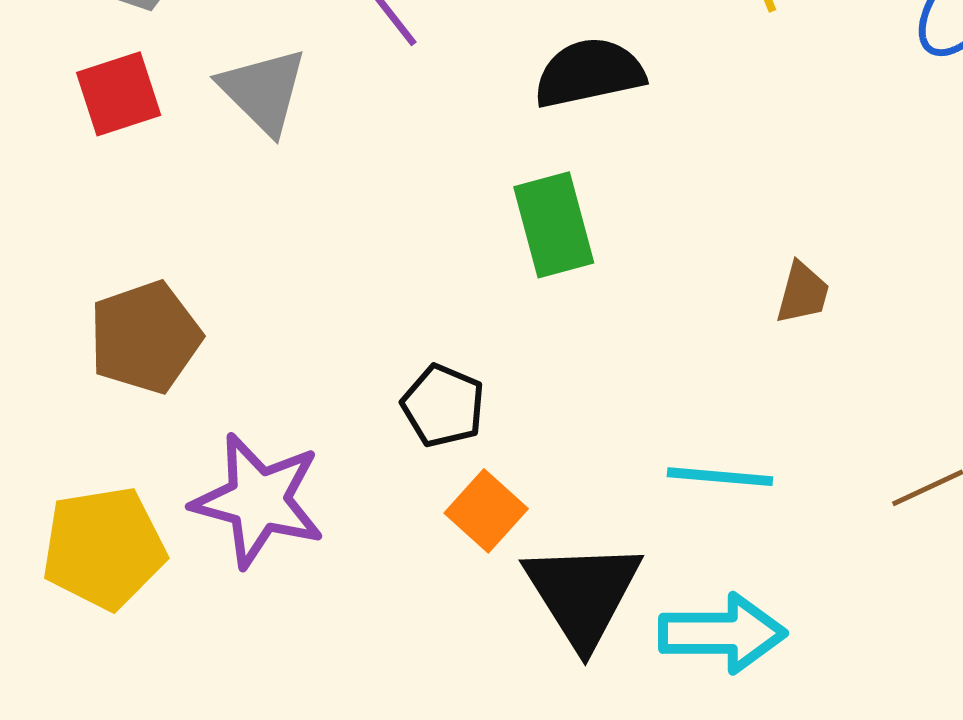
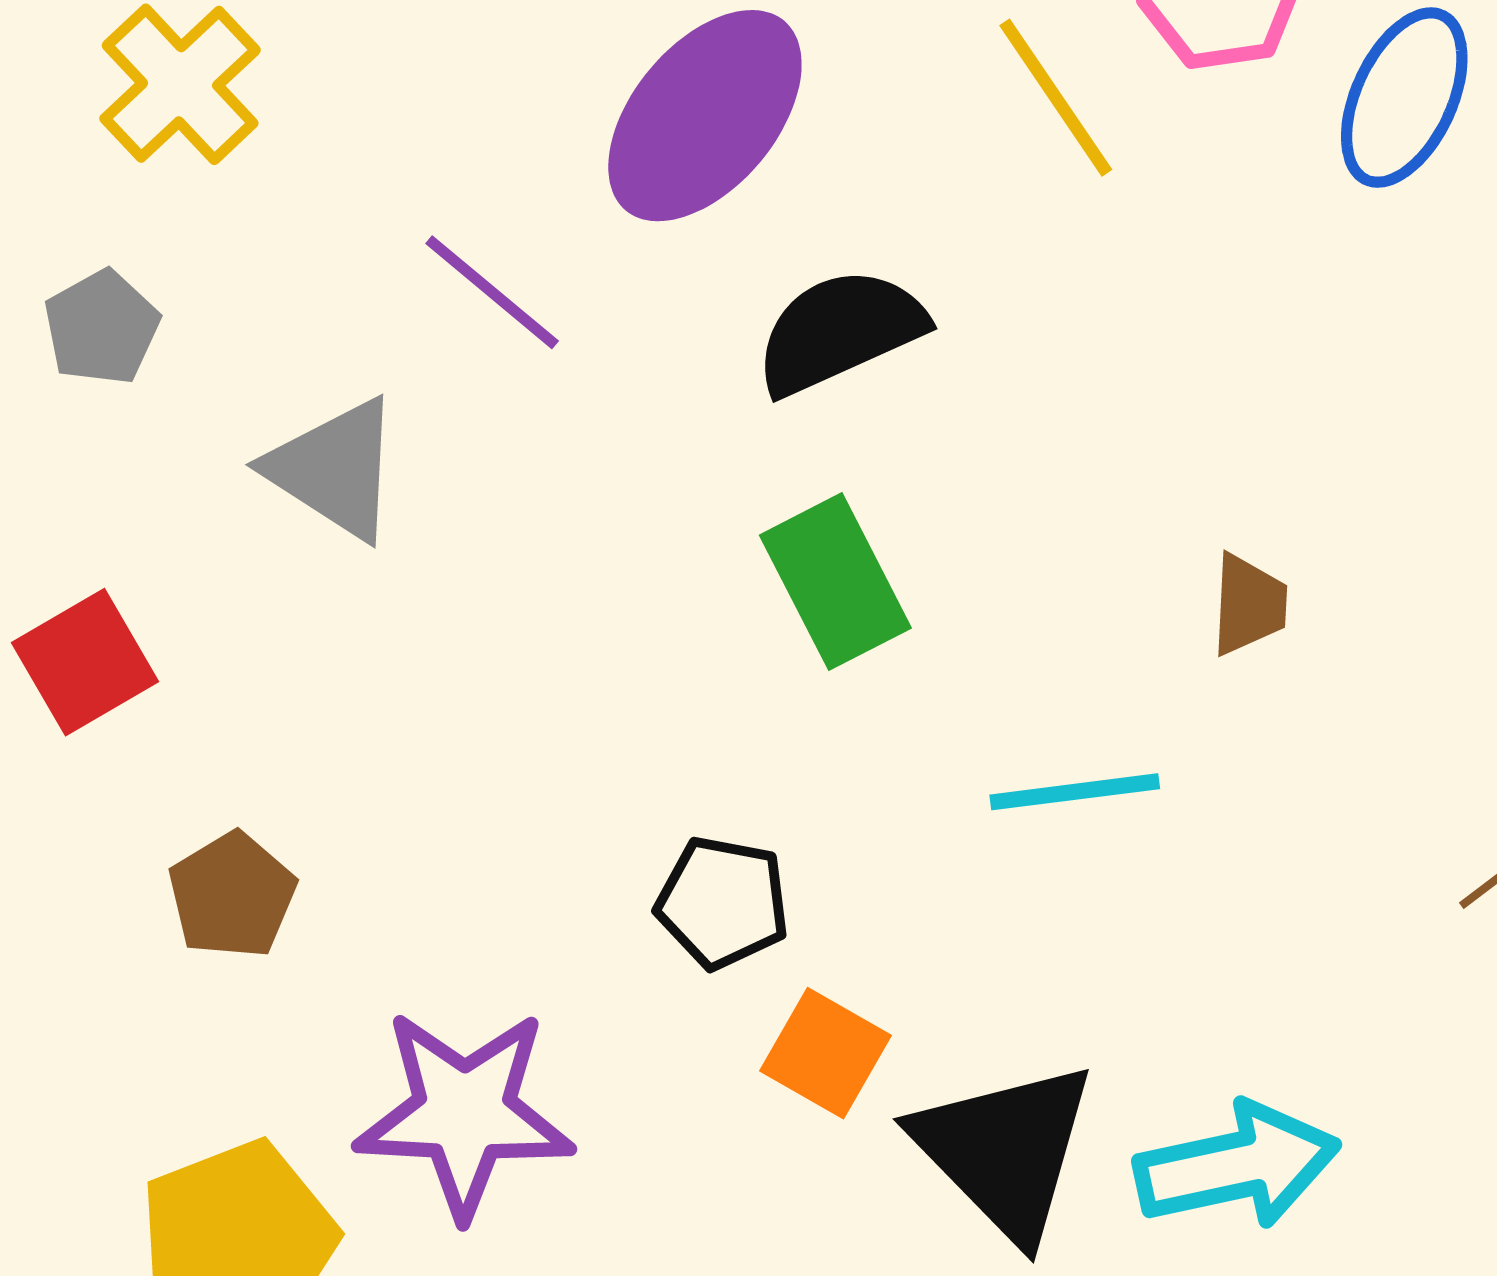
red square: (119, 94) -> (85, 662), moved
brown pentagon: (145, 337) -> (232, 895), size x0.7
cyan line: (720, 477) -> (1075, 792), moved

